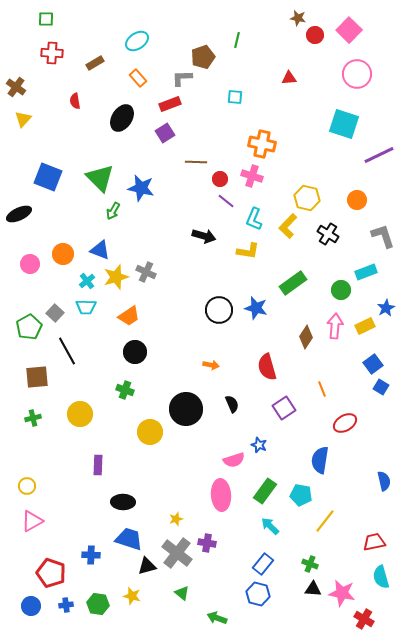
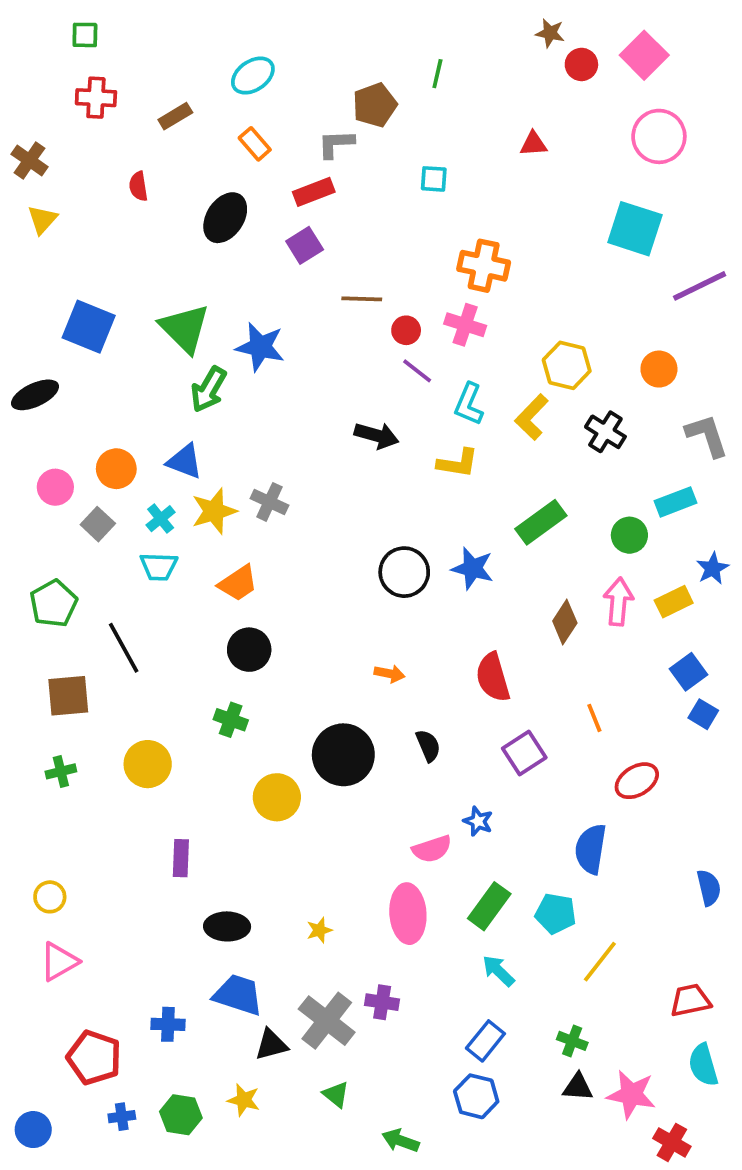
green arrow: (113, 211) -> (209, 389), size x1.4
gray square: (55, 313) -> (98, 524), moved
yellow star: (176, 519) -> (319, 930), moved
blue circle: (31, 606) -> (33, 1130), moved

